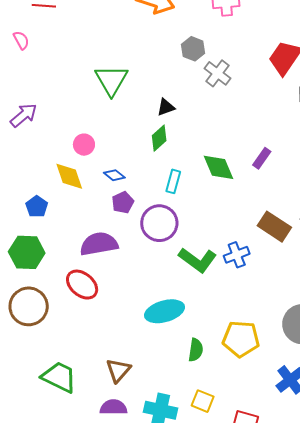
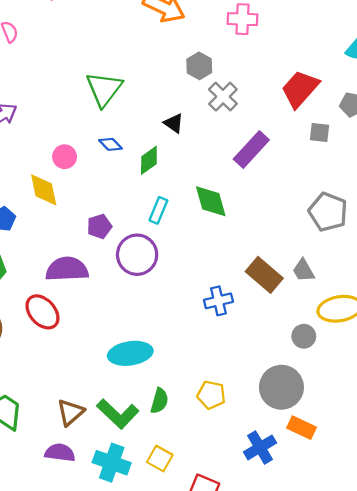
black triangle: (166, 107) -> (174, 123), moved, turned 48
purple rectangle: (262, 158) -> (251, 150), moved, size x1.6
blue diamond: (114, 175) -> (111, 144), moved
green L-shape: (198, 260) -> (118, 414), moved
yellow pentagon: (241, 339) -> (211, 395), size x0.7

